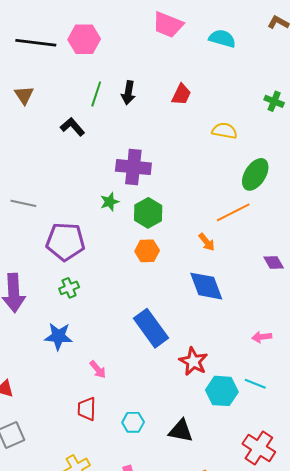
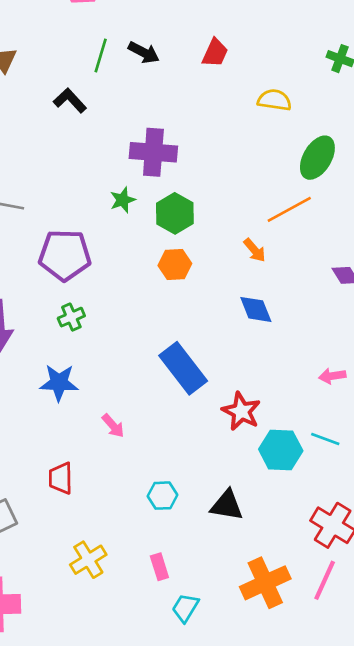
black arrow: (128, 93) -> (144, 52), turned -70
blue diamond: (206, 286) -> (256, 309), size x0.7
red trapezoid: (87, 409) -> (61, 478), moved

